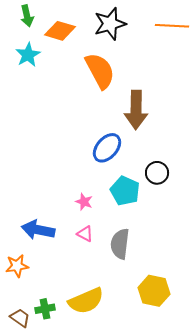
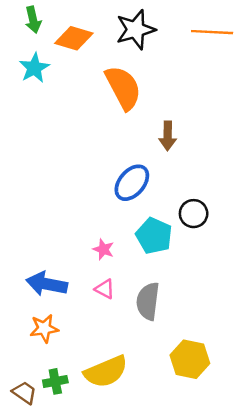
brown arrow: (136, 110) -> (168, 136), size x0.6
orange star: (17, 266) -> (44, 328), moved

